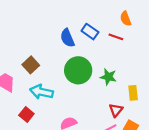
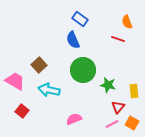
blue rectangle: (90, 32) -> (80, 19), moved
green star: (108, 77) -> (108, 85), moved
red square: (26, 115) -> (22, 111), moved

